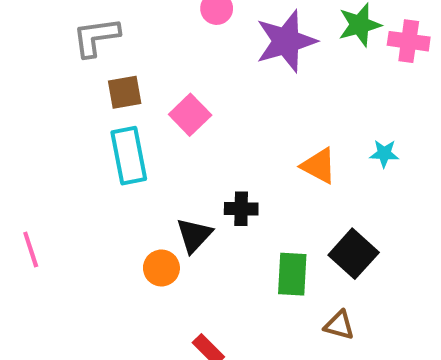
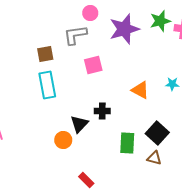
gray L-shape: (96, 37) -> (75, 35), moved
pink square: (190, 115) -> (93, 65), moved, turned 30
brown triangle: (339, 325) -> (154, 158), moved

